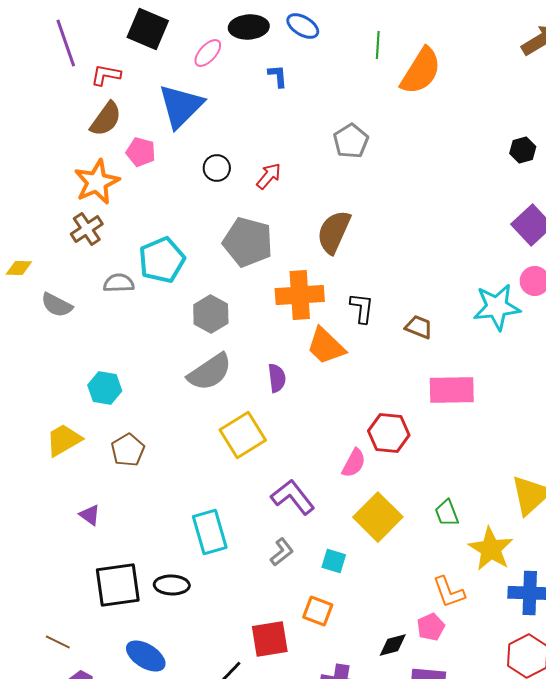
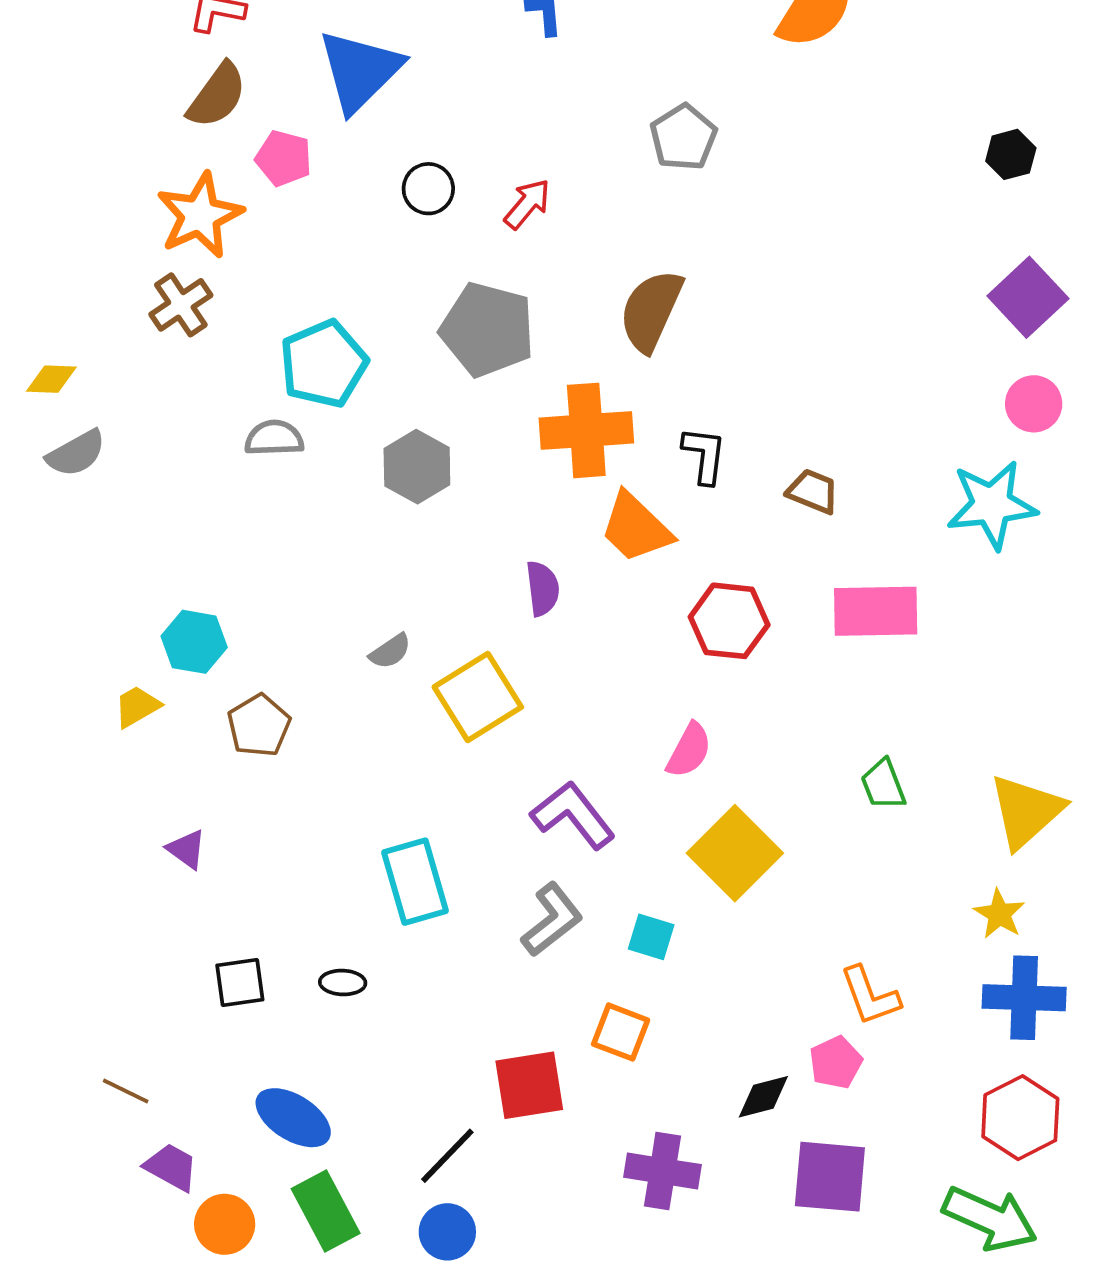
gray semicircle: (119, 283) -> (274, 438), moved
gray semicircle: (57, 305) -> (76, 453), moved, turned -56
cyan star: (497, 307) -> (992, 505), moved
gray semicircle: (210, 372) -> (390, 651), moved, size x0.5
cyan hexagon: (105, 388) -> (194, 642), moved
red hexagon: (389, 433) -> (729, 621), moved
yellow trapezoid: (64, 440) -> (137, 706), size x0.7
green trapezoid: (447, 513) -> (883, 785), moved
yellow star: (491, 549) -> (999, 914), moved, size x0.6
gray L-shape: (282, 552) -> (552, 920), size x1.4
black square: (118, 585) -> (240, 983), size x0.6
black ellipse: (172, 585) -> (343, 983), size x0.7

